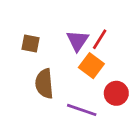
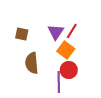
red circle: (116, 93) -> (69, 70), moved
purple line: (82, 110) -> (59, 82), turned 70

